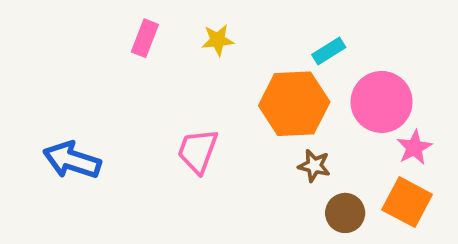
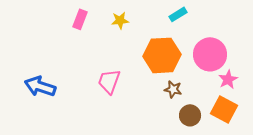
cyan rectangle: (329, 51) -> (178, 14), moved

